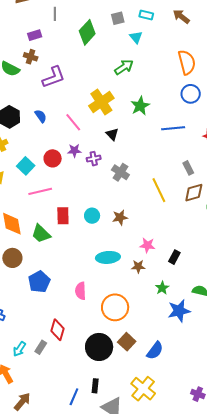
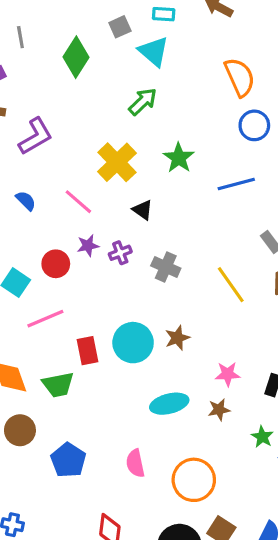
cyan triangle: (136, 37) -> (154, 51), size x1.5
cyan circle: (92, 216) -> (133, 343), size x1.6
green trapezoid: (41, 234) -> (58, 385), turned -45

